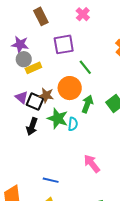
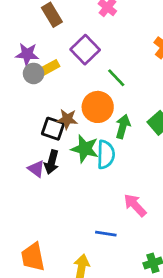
purple square: (64, 44) -> (85, 50), turned -30
yellow rectangle: (33, 68) -> (49, 68), moved
purple triangle: (22, 97) -> (36, 169), moved
cyan semicircle: (73, 124) -> (106, 155), size x1.5
blue line: (51, 180) -> (106, 234), moved

